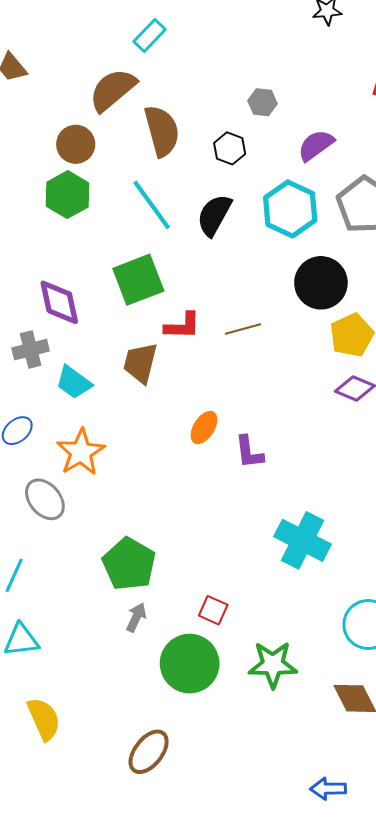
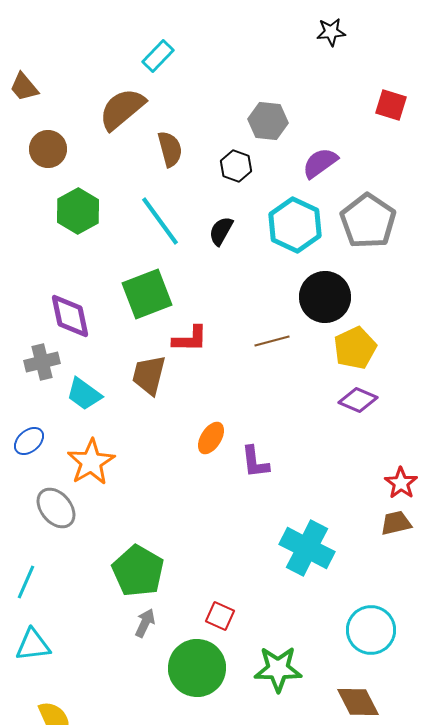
gray hexagon: (262, 102) -> (268, 121), size x1.4
brown semicircle: (162, 131) -> (170, 149), size x0.7
brown circle: (76, 144) -> (48, 149), moved
black semicircle: (214, 215) -> (221, 231), size x0.7
brown line: (243, 329) -> (272, 341), moved

